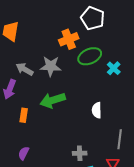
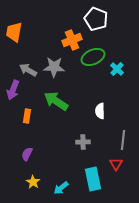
green arrow: (53, 100) -> (56, 101), turned 50
gray cross: (80, 153) -> (83, 142), moved

